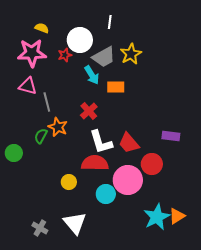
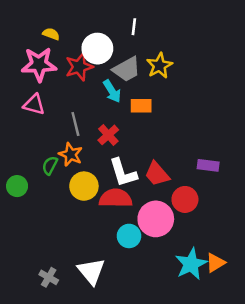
red star: (65, 55) -> (79, 67), size x1.6
gray line: (47, 102) -> (75, 124), moved
yellow circle: (69, 182) -> (84, 186), moved, size x1.5

